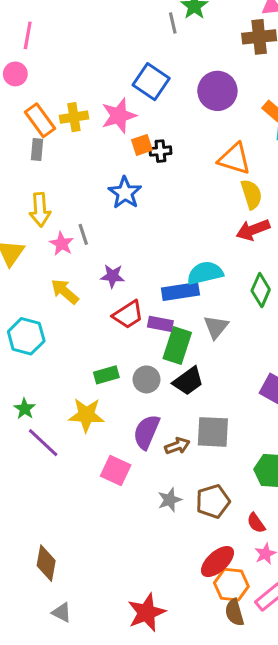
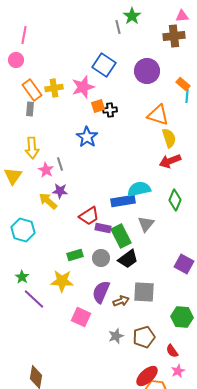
purple star: (113, 276) -> (60, 191), moved
purple rectangle: (160, 324) -> (103, 228), moved
green rectangle: (177, 346) -> (121, 236), turned -45

